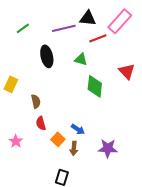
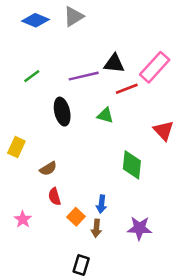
green diamond: (95, 86) -> (132, 165), moved
brown semicircle: (36, 101) -> (48, 169), turned 72
blue arrow: (78, 129) -> (101, 204), turned 64

